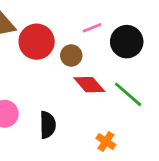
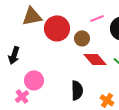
black semicircle: (48, 125) -> (77, 90), moved

